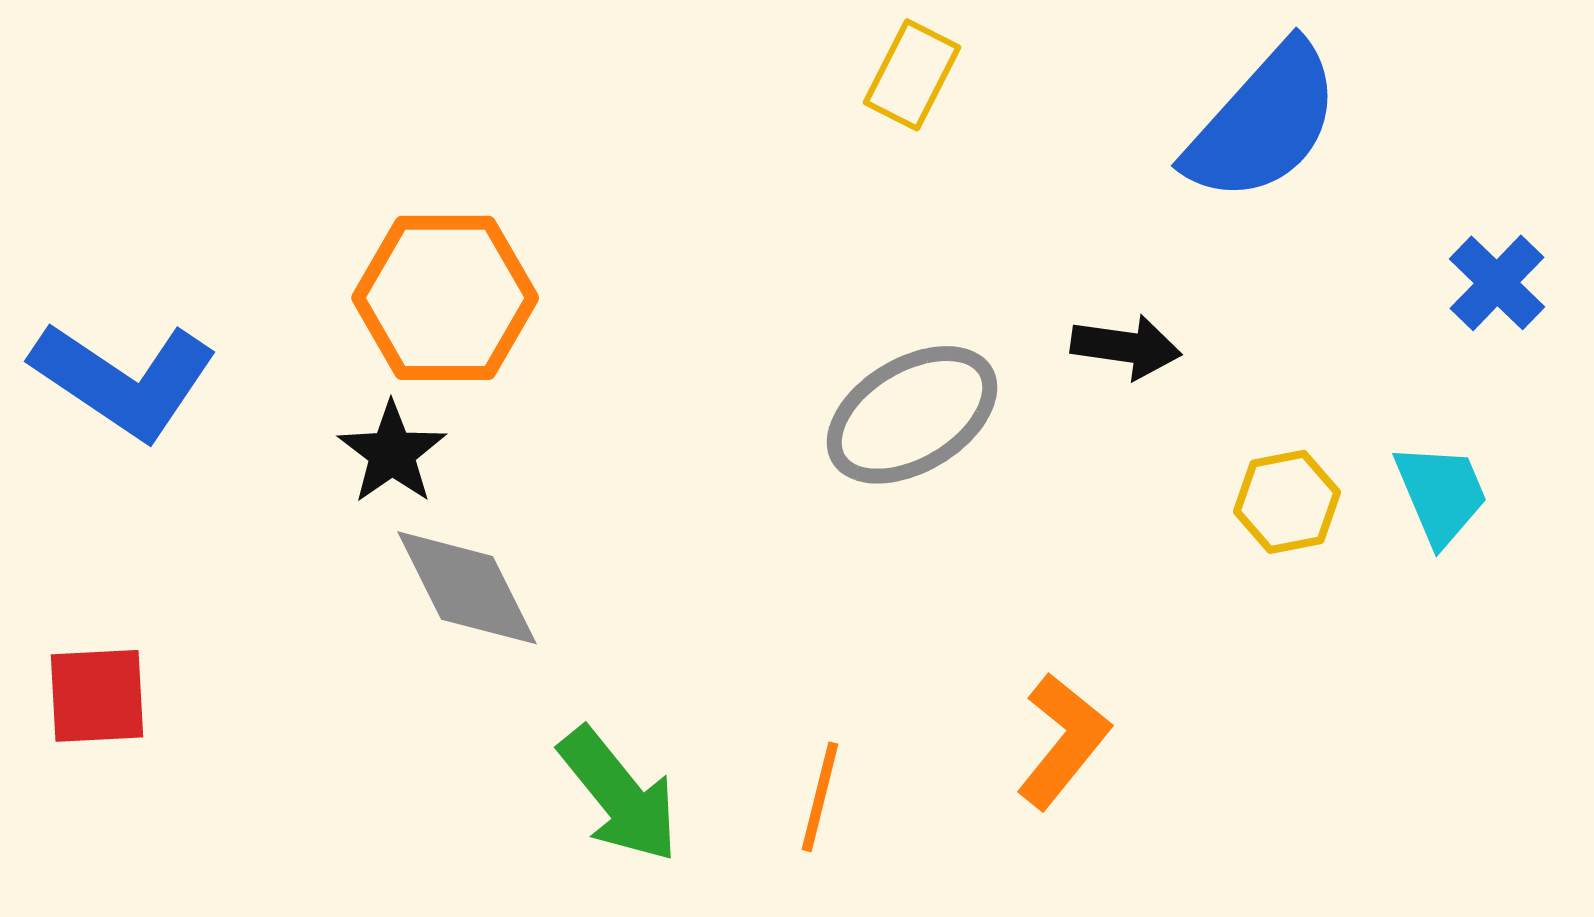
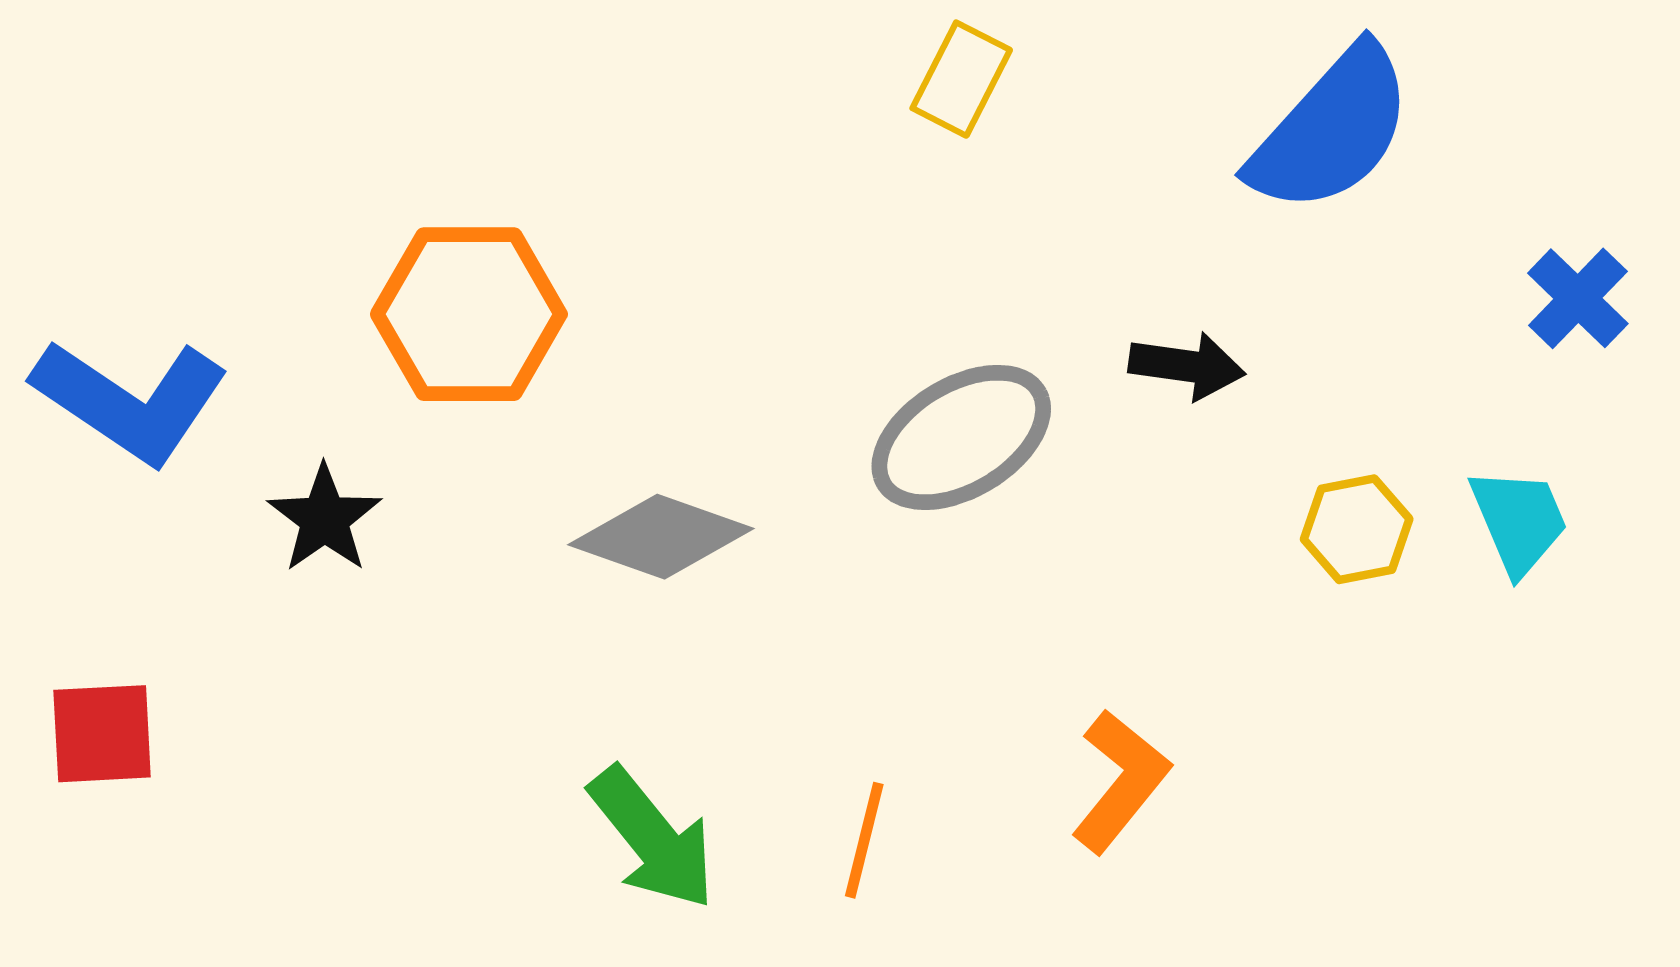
black star: (392, 453) -> (324, 519), moved
gray diamond: (467, 588) -> (661, 537), moved, turned -44

